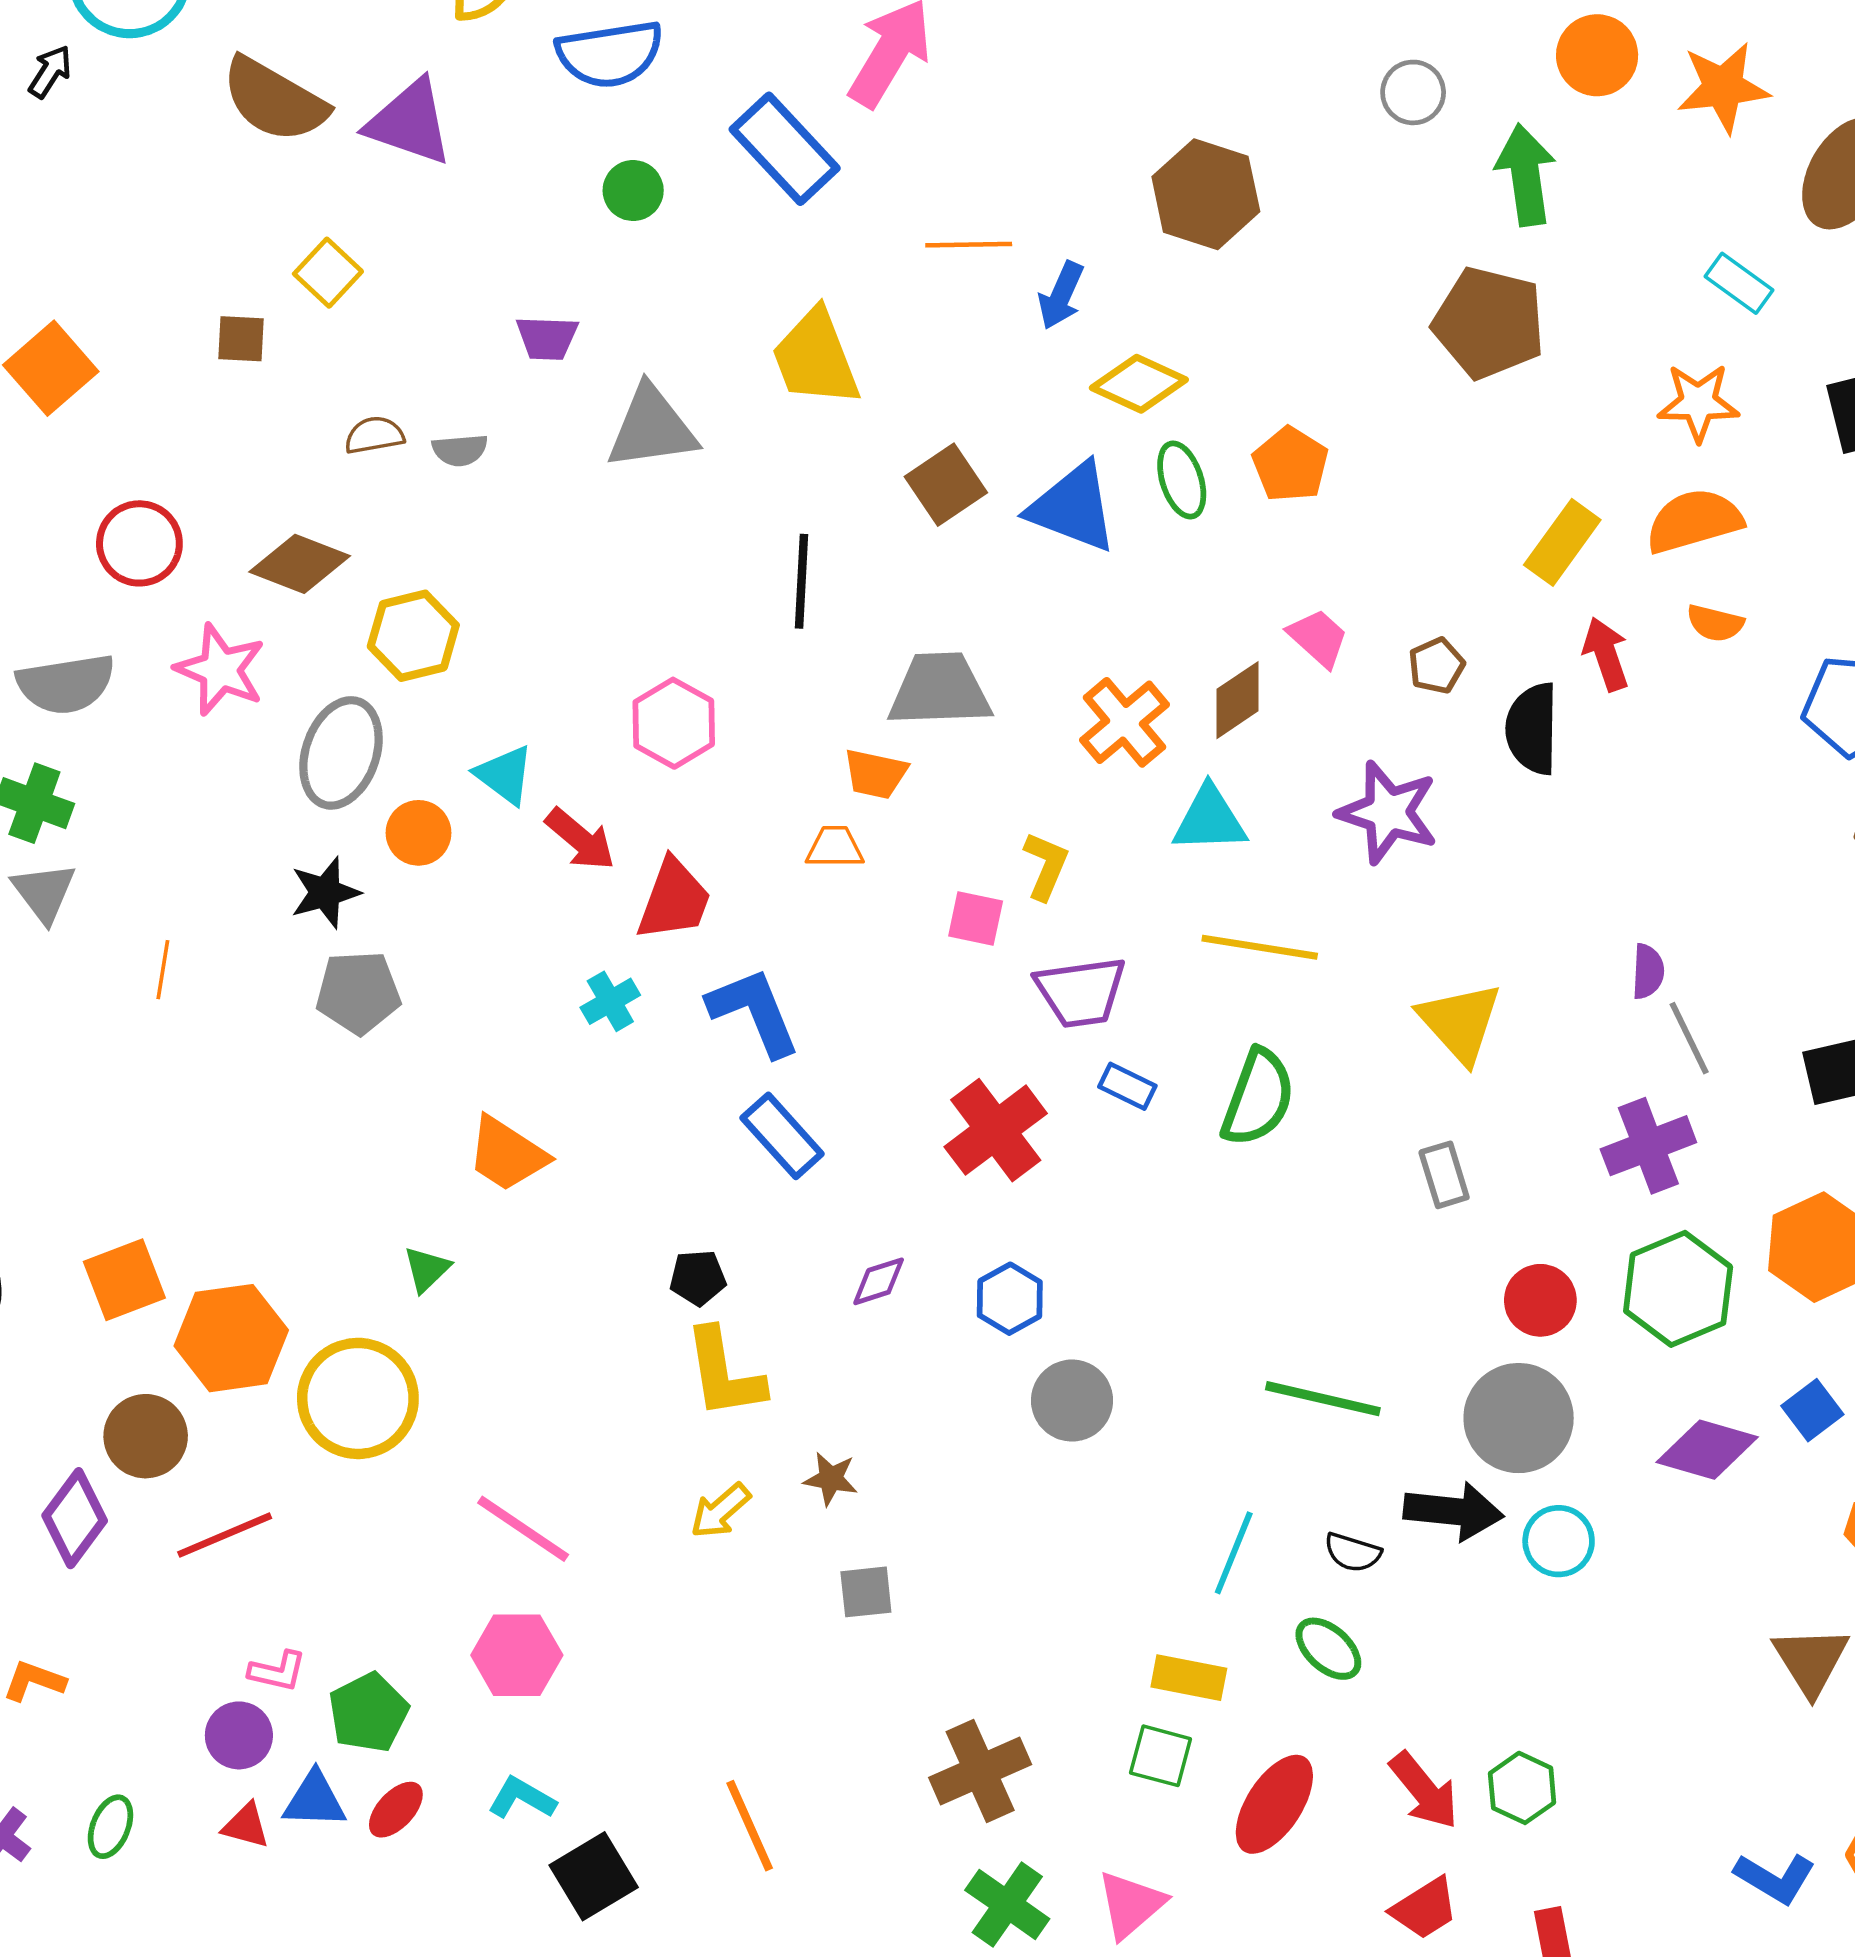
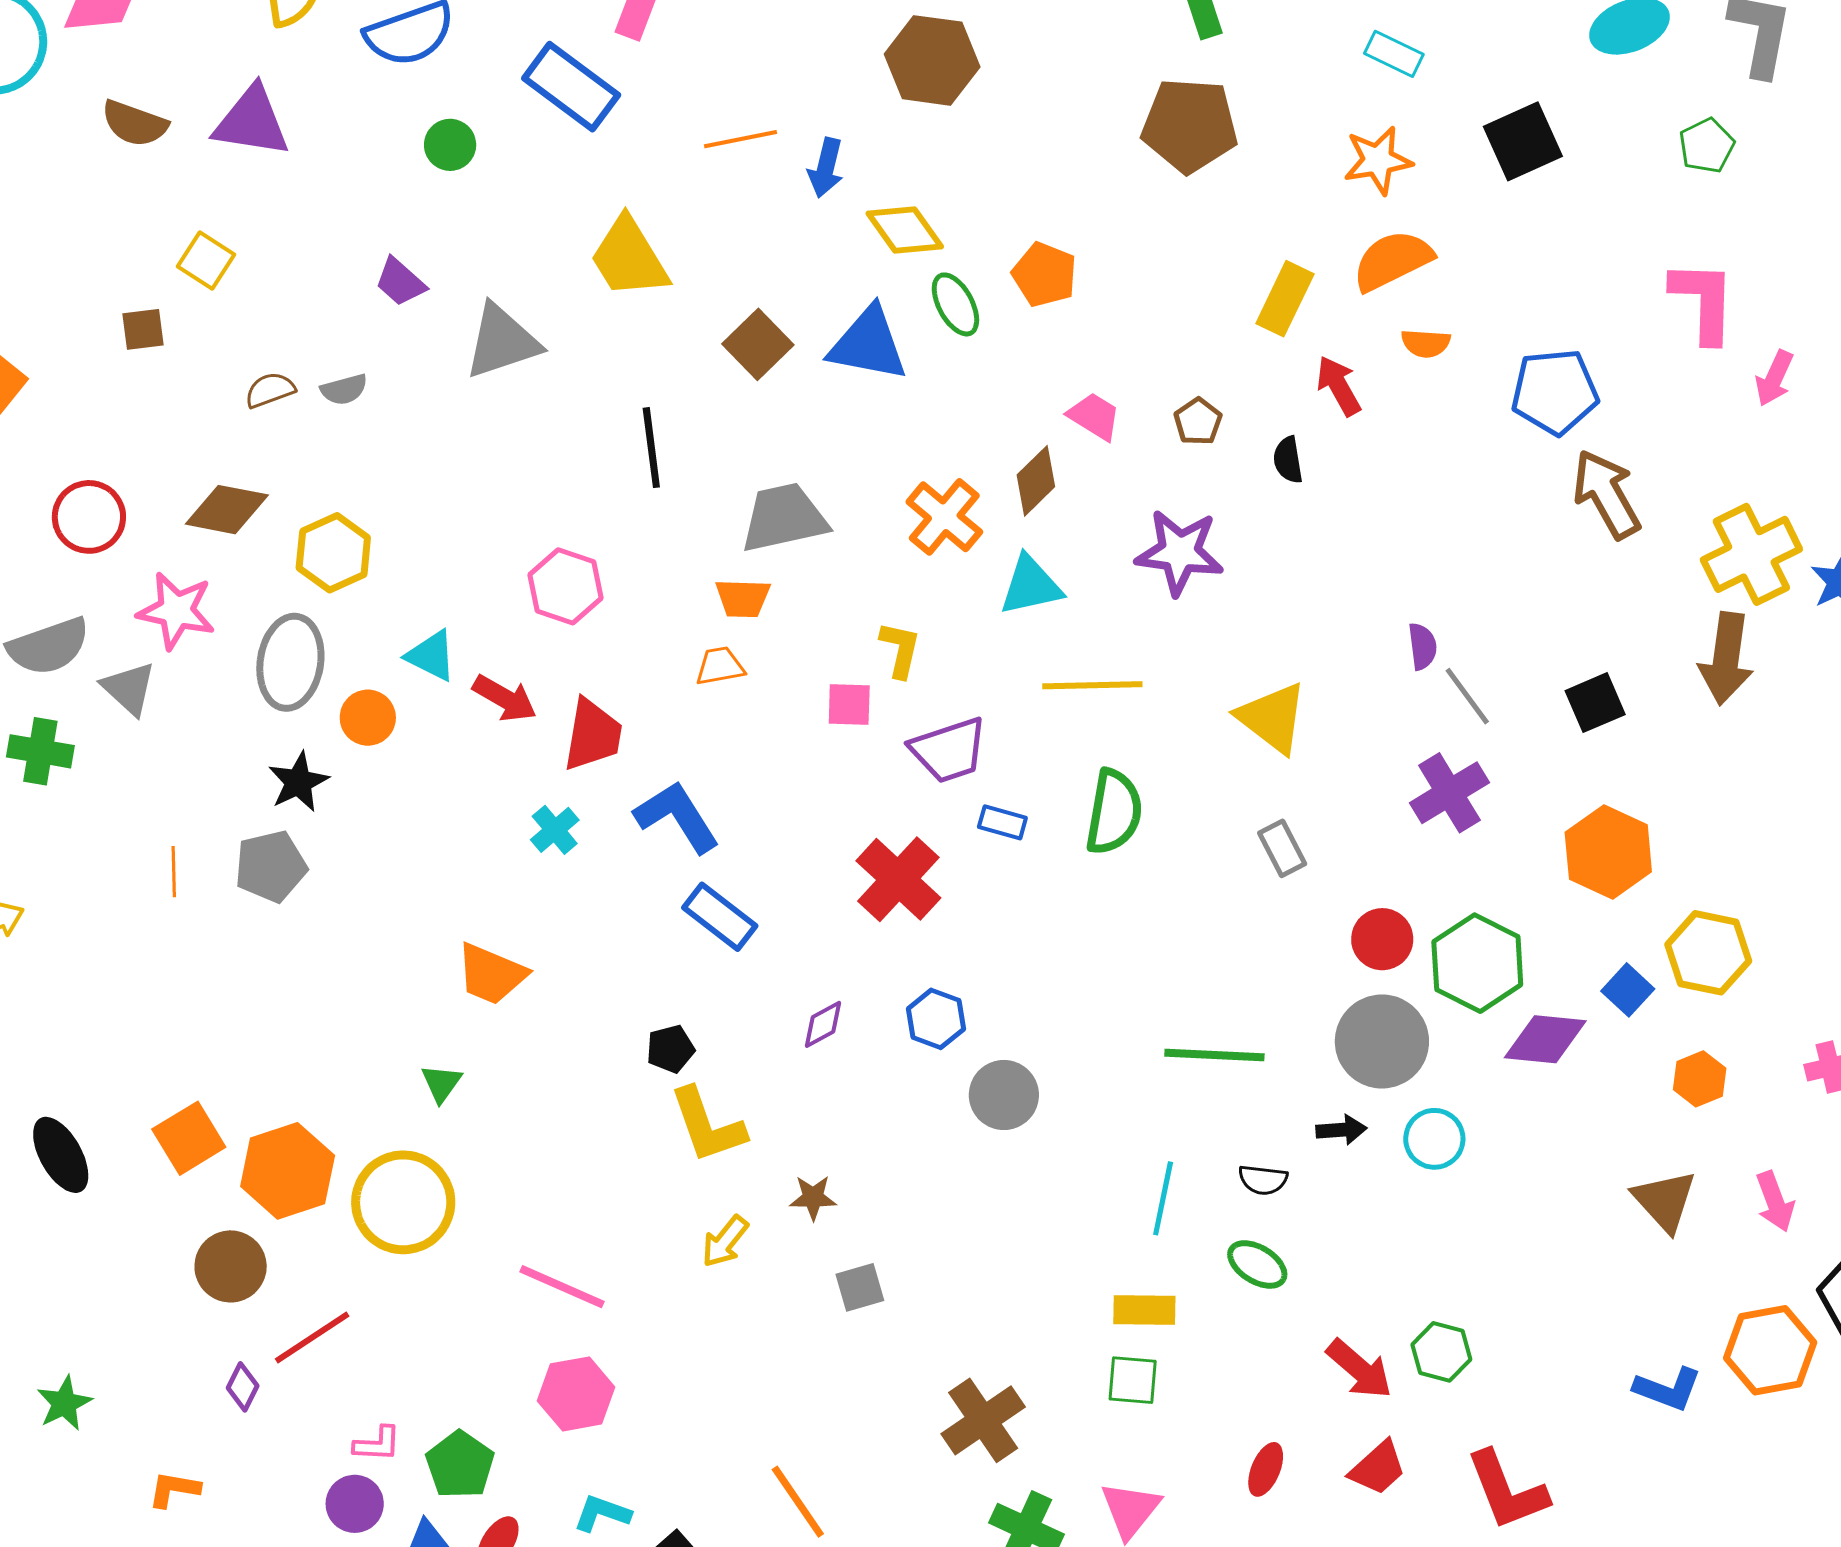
brown semicircle: (274, 100) -> (135, 123), size x0.7
purple trapezoid: (547, 338) -> (400, 282), turned 50
yellow diamond: (1139, 384) -> (905, 230), turned 40
black semicircle: (1532, 729) -> (1288, 460), size x0.6
gray triangle: (44, 892) -> (129, 688), moved
gray pentagon: (358, 992) -> (271, 866), moved
green hexagon: (1678, 1289) -> (1477, 963), moved
black arrow: (1453, 1511) -> (1341, 1130), size x0.6
purple diamond: (75, 1518) -> (243, 1387), moved, size x0.6
red ellipse: (1274, 1804) -> (1266, 1469), moved, size x0.6

